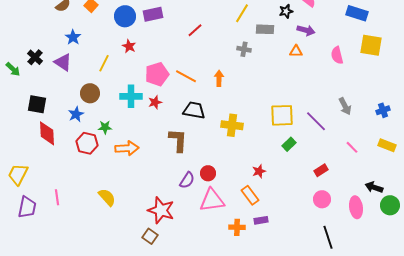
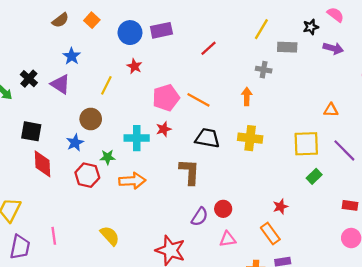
orange triangle: (296, 51) -> (331, 110), moved
orange arrow: (219, 78) -> (247, 97), moved
cyan cross: (131, 96) -> (137, 138), moved
yellow cross: (232, 125) -> (250, 138), moved
red rectangle: (321, 170) -> (350, 205), turned 40
pink triangle: (212, 200) -> (228, 239), size x0.6

